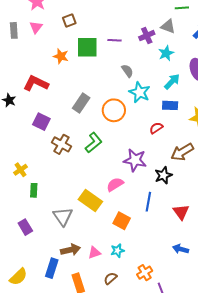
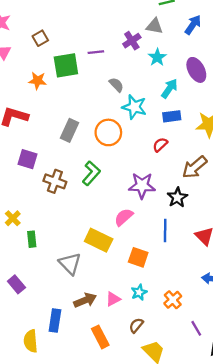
purple rectangle: (25, 227) -> (16, 284), moved
blue rectangle: (52, 268) -> (55, 320), moved
orange cross: (145, 273) -> (173, 300), moved
yellow semicircle: (18, 277) -> (31, 341), turned 138

